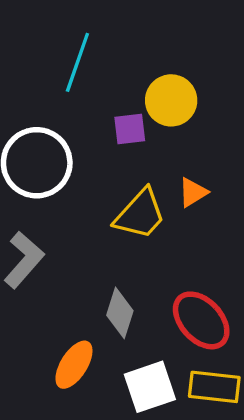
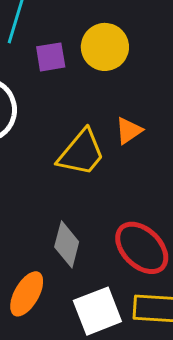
purple square: (130, 129) -> (51, 57), moved

